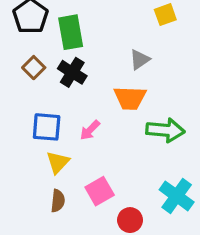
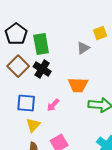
gray triangle: (140, 60) -> (83, 48), moved
brown square: (34, 68) -> (18, 66), size x1.5

